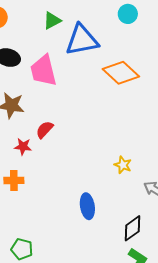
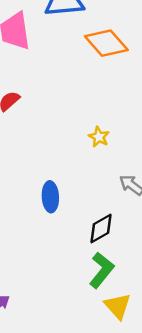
yellow star: (123, 165) -> (99, 137), moved

